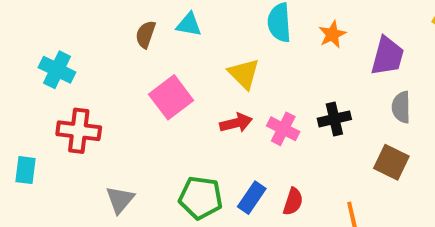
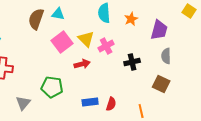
brown semicircle: (146, 34) -> (36, 19), size x1.5
pink square: (171, 97) -> (62, 42), moved
pink cross: (283, 129) -> (106, 46), moved, turned 35
green pentagon: (201, 198) -> (52, 87), moved
blue rectangle: (252, 198) -> (90, 102), turned 49

